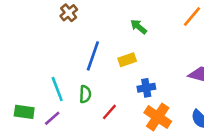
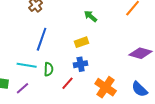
blue line: (93, 56) -> (42, 39), moved
blue cross: (146, 88) -> (81, 64), moved
cyan line: (57, 89) -> (27, 65), turned -60

